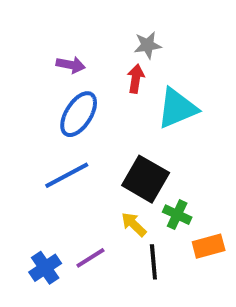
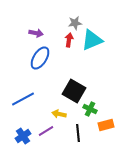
cyan triangle: (177, 108) -> (92, 40), moved
blue line: (67, 175) -> (23, 99), moved
yellow arrow: (134, 224) -> (59, 114), moved, turned -32

